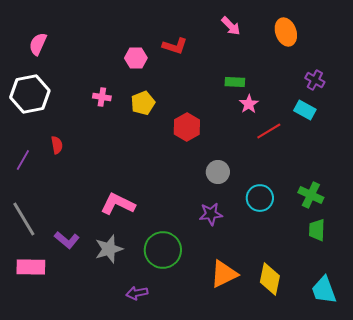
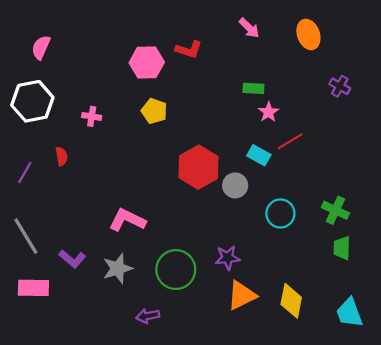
pink hexagon: (136, 58) -> (147, 62), size x1.4
pink cross: (102, 97) -> (92, 116), moved
yellow pentagon: (143, 103) -> (154, 111), turned -30
cyan rectangle: (305, 110) -> (259, 155), moved
red hexagon: (187, 127) -> (198, 167), moved, size x1.4
purple star: (211, 214) -> (228, 258), moved

